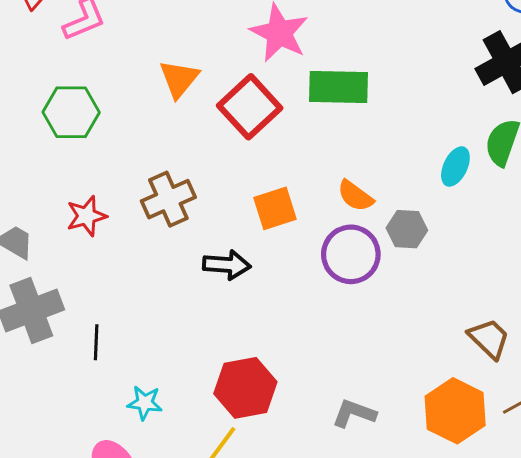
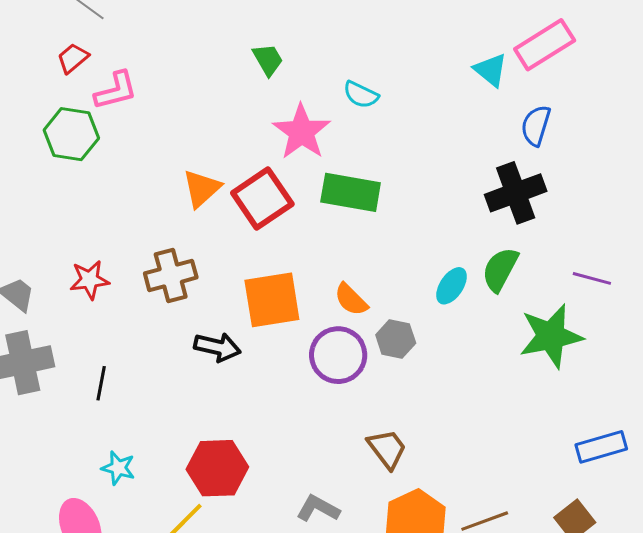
orange triangle: (179, 79) -> (202, 188), moved
green hexagon: (71, 112) -> (71, 134), moved
orange square: (275, 208) -> (272, 300), size x1.4
brown trapezoid: (489, 339) -> (387, 449), moved
black line: (96, 342) -> (101, 383), moved

